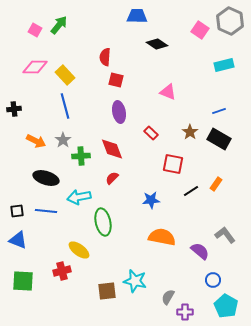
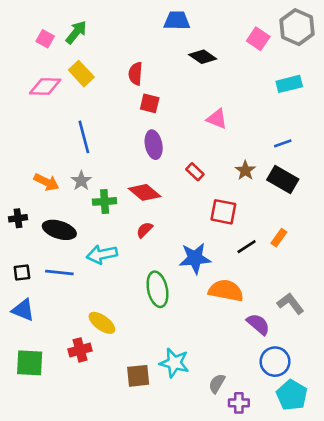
yellow rectangle: (65, 75) -> (81, 74), moved
black cross: (14, 109) -> (18, 218), moved
red diamond: (112, 149) -> (145, 192), turned -30
blue star: (151, 200) -> (195, 258), size x1.4
green ellipse: (103, 222) -> (157, 289), moved
orange semicircle: (162, 237) -> (226, 291), moved
blue circle: (213, 280) -> (275, 362), size x1.5

